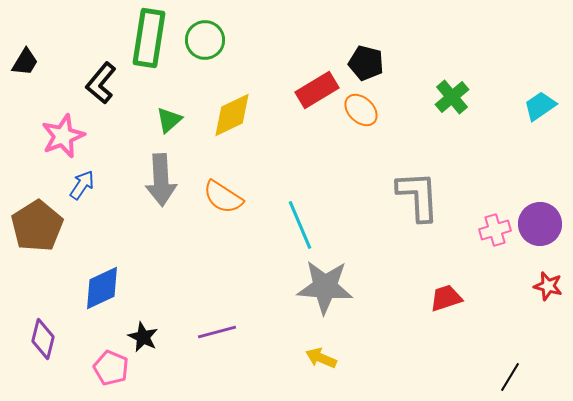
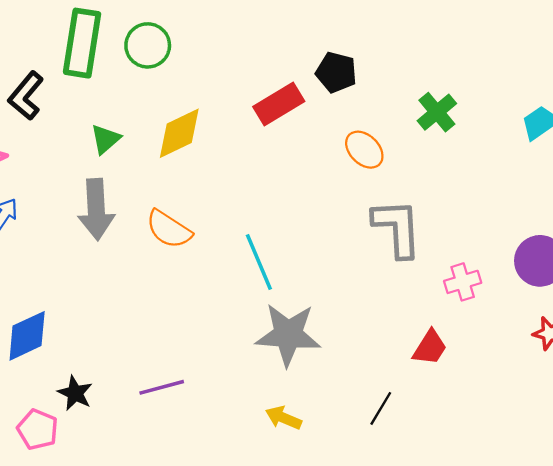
orange ellipse: (361, 110) -> (364, 150), moved
pink cross: (495, 230) -> (463, 282), moved
red trapezoid: (446, 298) -> (430, 348), turned 140
black line: (510, 377) -> (381, 408), moved

